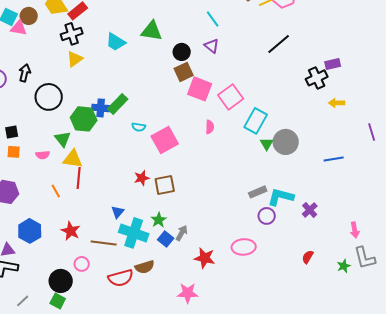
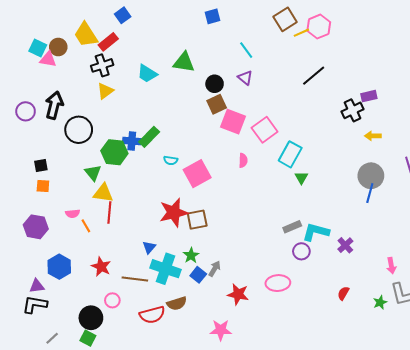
black arrow: (25, 73) -> (54, 105), size x1.5
gray circle: (286, 142) -> (371, 176), moved
pink semicircle: (43, 155) -> (73, 214), moved
blue line: (334, 159) -> (370, 193), turned -66
red star: (142, 178) -> (174, 213), size x1.8

